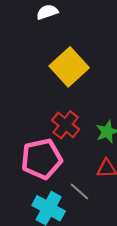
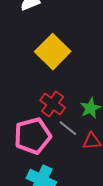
gray line: (80, 191) -> (68, 128), moved

